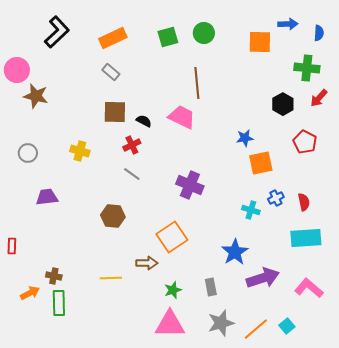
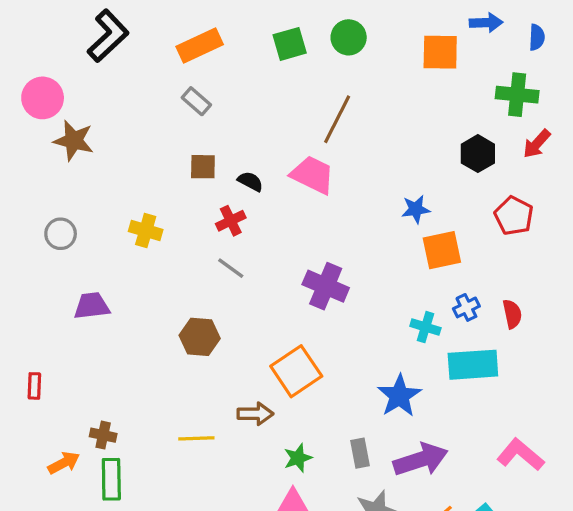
brown line: (197, 83) -> (337, 119), turned 32
brown square: (115, 112) -> (203, 167), size x0.7
cyan rectangle: (306, 238) -> (473, 365), moved
purple arrow: (263, 278) -> (421, 460), moved

